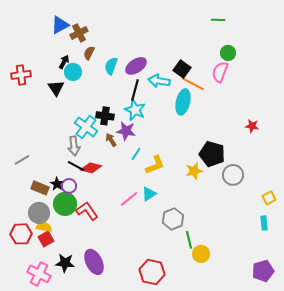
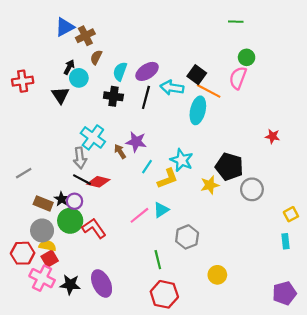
cyan star: (135, 110) -> (182, 160), moved
black cross: (105, 116) -> (113, 96), moved
green line: (189, 240) -> (158, 260), moved
pink cross: (39, 274) -> (42, 278), moved

